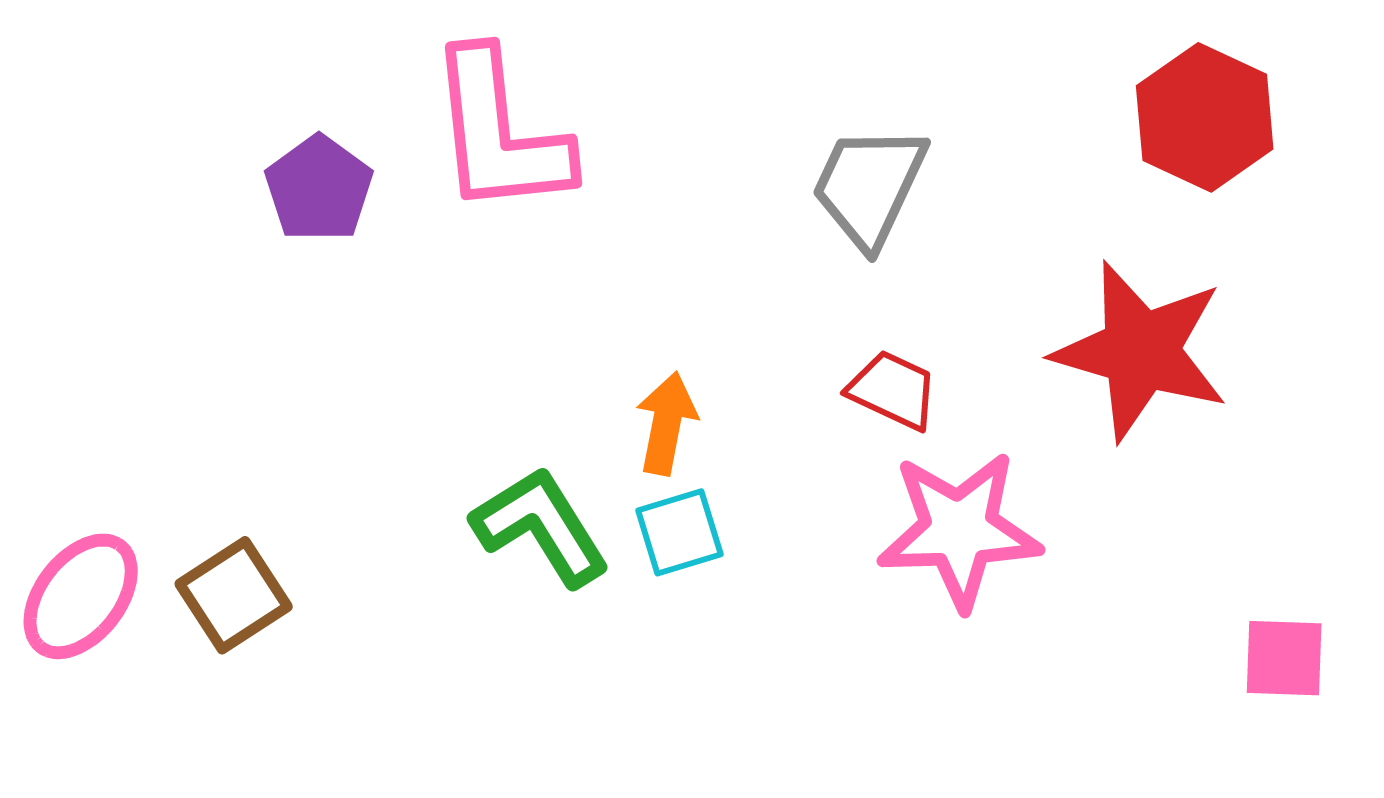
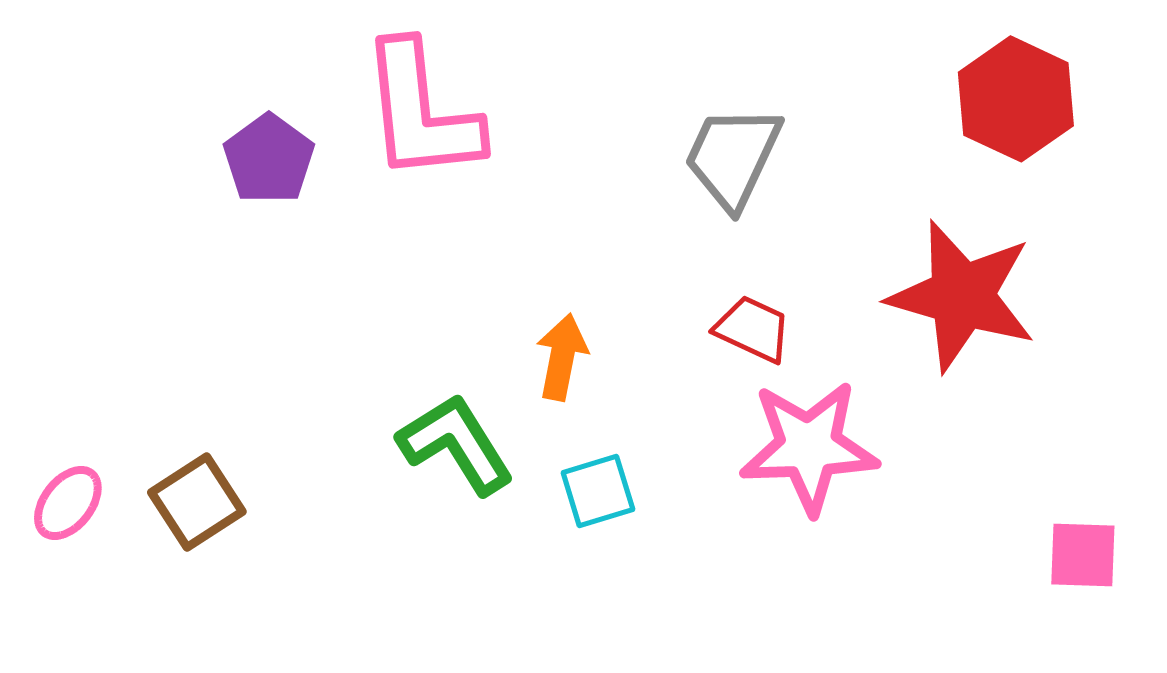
cyan square: (679, 532) -> (598, 491), moved
pink ellipse: (81, 596) -> (68, 503), size x0.7

